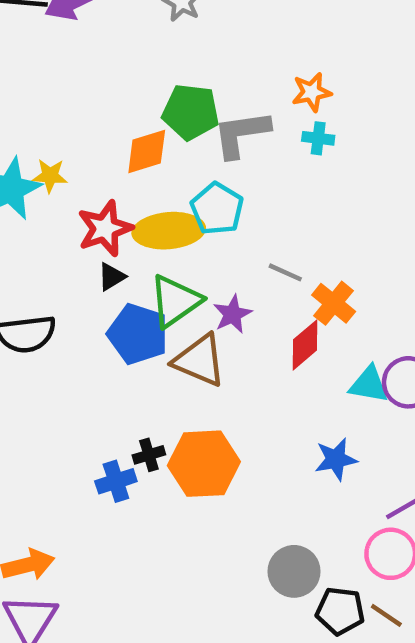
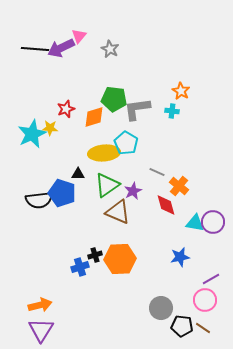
orange star: (312, 92) -> (181, 91), moved, turned -30
red star: (105, 228) -> (66, 109), moved, size x0.7
black triangle: (112, 277) -> (78, 174), turned 32
blue pentagon: (138, 334) -> (62, 193), moved
red diamond: (305, 345) -> (166, 205), turned -65

